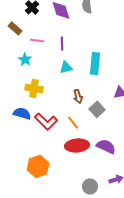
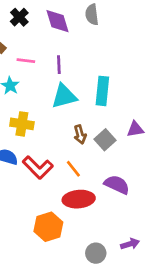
cyan triangle: (66, 67) -> (64, 96), size x1.5
gray square: (97, 109) -> (105, 140), moved
purple semicircle: (106, 146) -> (117, 185), moved
orange hexagon: (38, 166) -> (48, 227), moved

